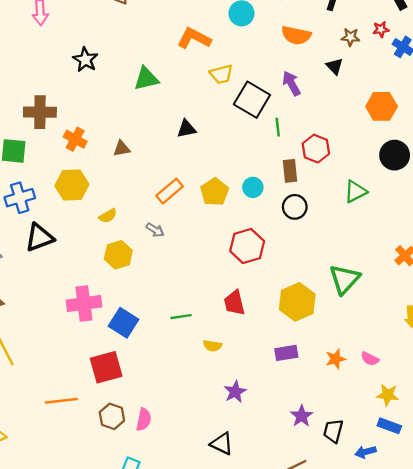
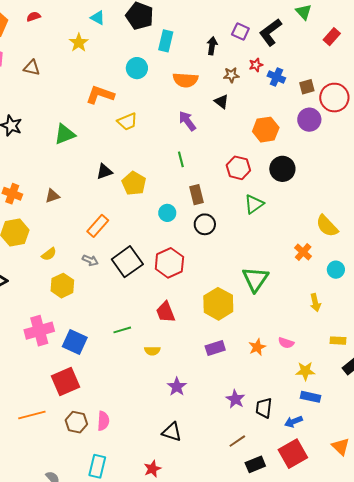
black square: (252, 100) -> (127, 262), moved, turned 32
red hexagon: (316, 149) -> (238, 168), moved
yellow pentagon: (214, 192) -> (134, 183), moved

